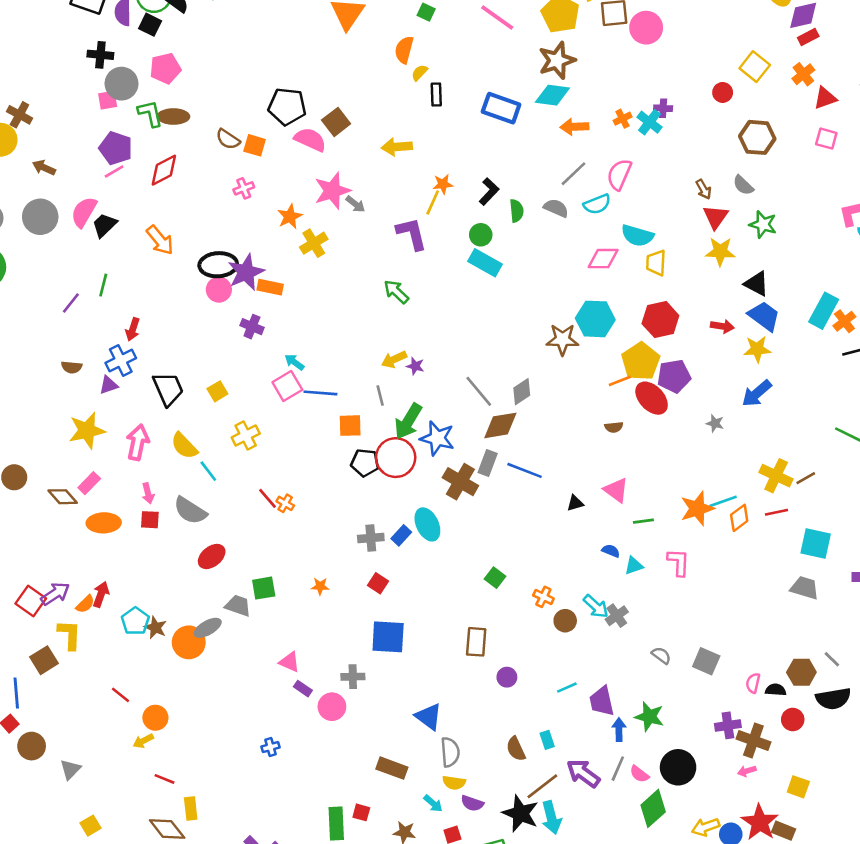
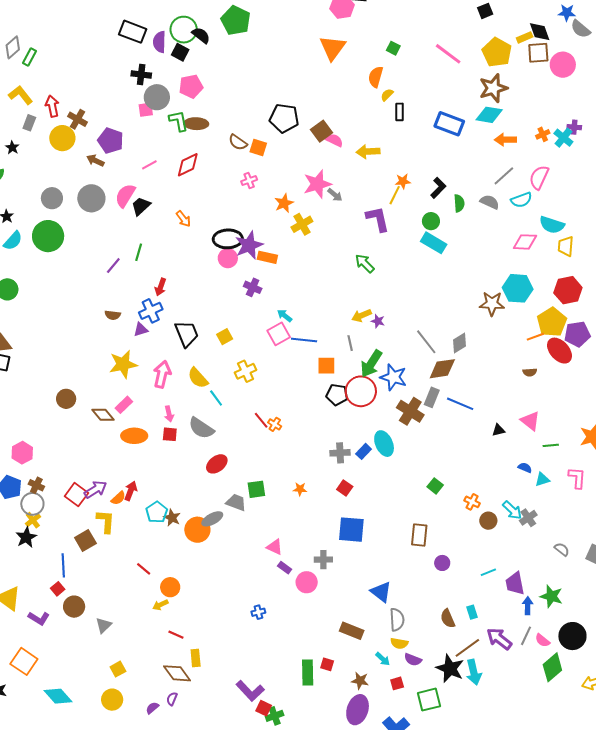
pink semicircle: (310, 139) -> (334, 140), moved, size x0.7
purple pentagon: (116, 148) -> (111, 141), moved
orange arrow: (160, 240) -> (183, 219), size x0.7

